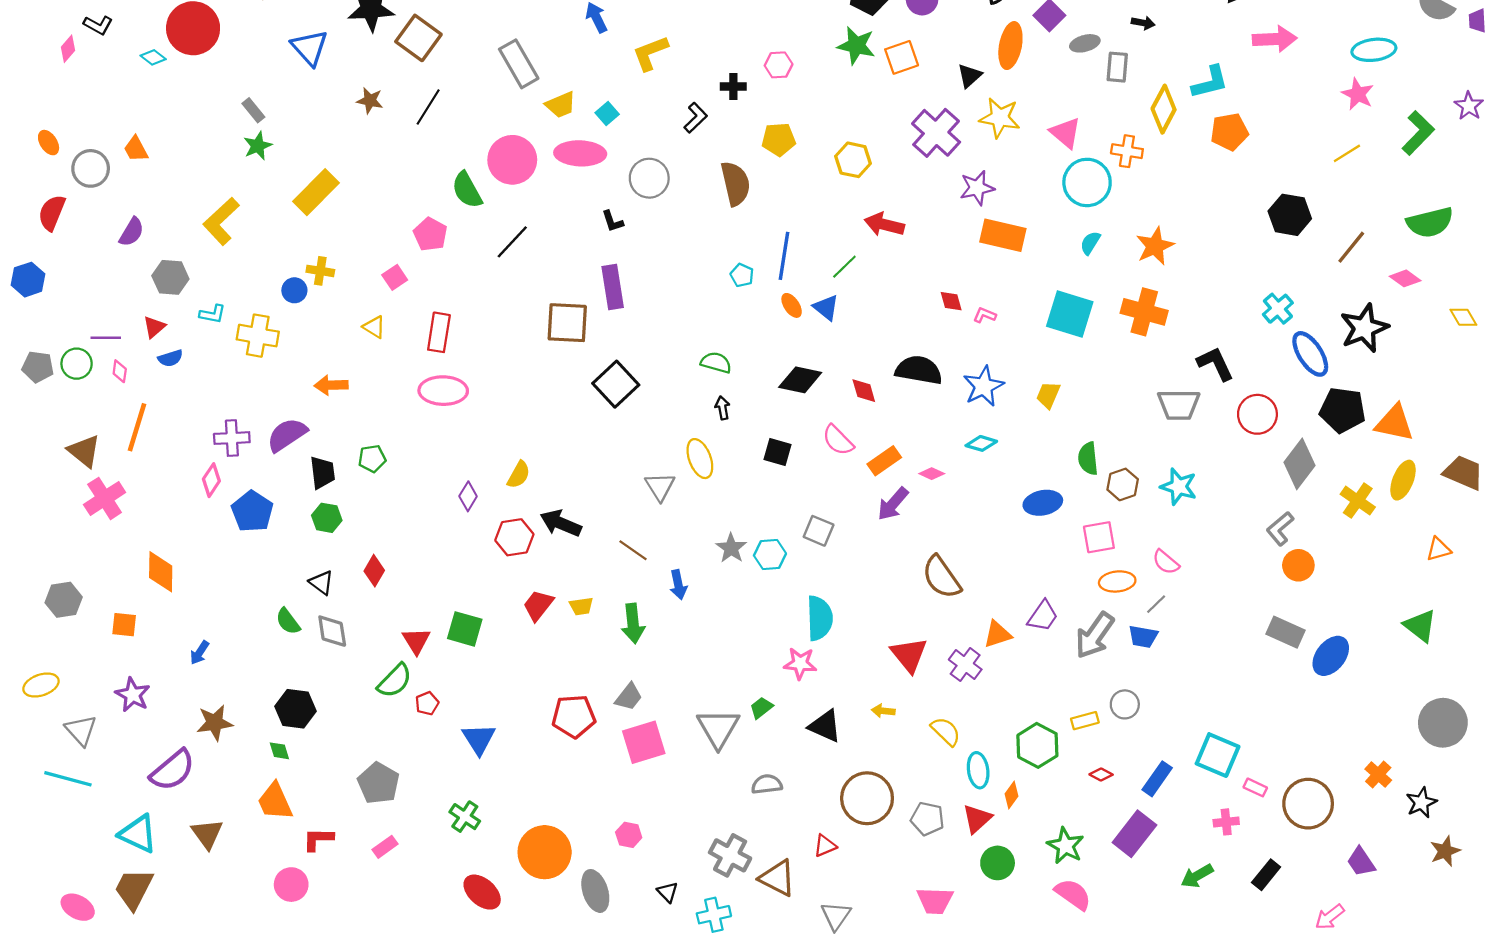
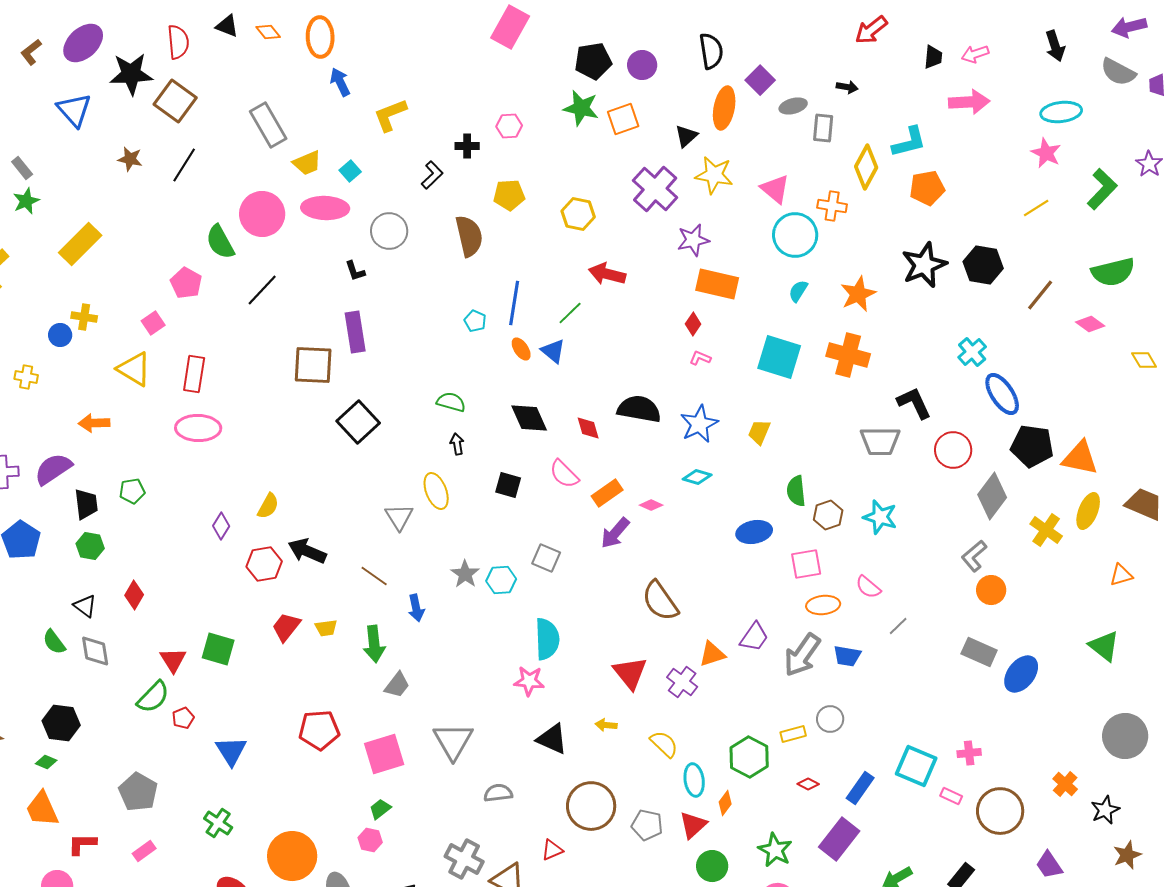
red diamond: (951, 301) -> (693, 324), moved, turned 50
yellow triangle: (374, 327) -> (134, 369), size x1.6
black star: (1364, 328) -> (924, 265), moved
yellow cross: (258, 336) -> (26, 377), size x0.6
black diamond: (800, 380) -> (529, 418), turned 54
gray line: (1156, 604) -> (898, 626), moved
gray trapezoid: (629, 697) -> (397, 685), moved
green trapezoid: (761, 708) -> (380, 809), moved
green diamond: (279, 751) -> (46, 762), turned -50
pink cross: (1226, 822) -> (969, 753), moved

